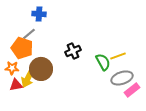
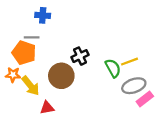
gray line: (29, 34) -> (32, 37), turned 40
brown circle: (41, 69) -> (61, 76), moved
yellow arrow: (28, 78) -> (31, 86), turned -66
red triangle: (16, 85) -> (47, 108), moved

